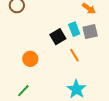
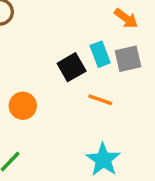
orange line: (74, 55) -> (100, 100), turned -40

